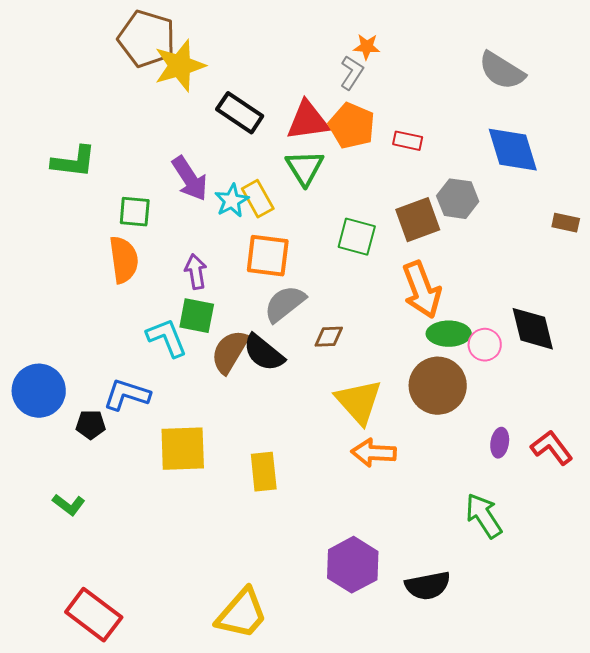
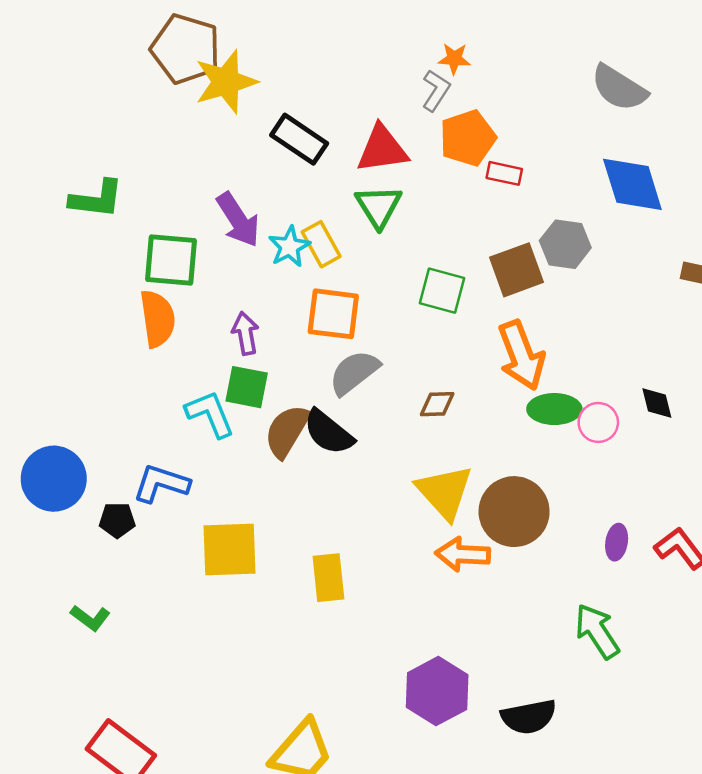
orange pentagon: (352, 126) -> (468, 138), moved, turned 30
green square: (135, 212) -> (171, 260), size x1.4
black diamond: (533, 329) -> (657, 403), size x0.6
brown diamond: (329, 337) -> (437, 404), moved
brown circle: (438, 386) -> (514, 512), moved

